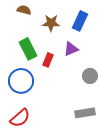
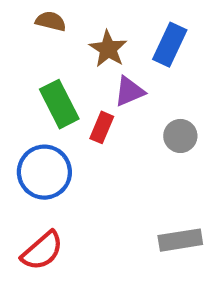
brown star: (51, 23) -> (108, 49), turned 30
purple triangle: (71, 49) -> (129, 91), moved
gray circle: (90, 76) -> (180, 136), moved

